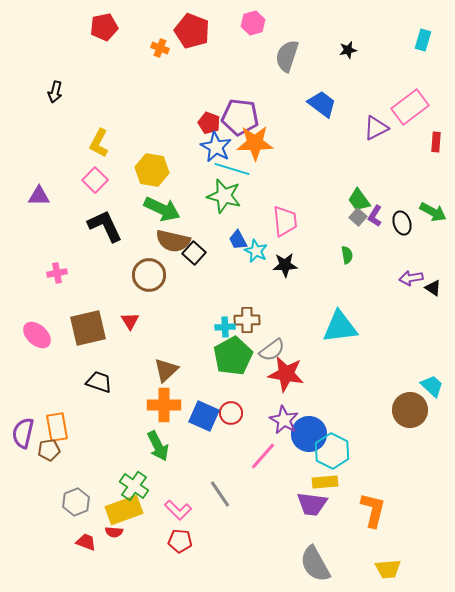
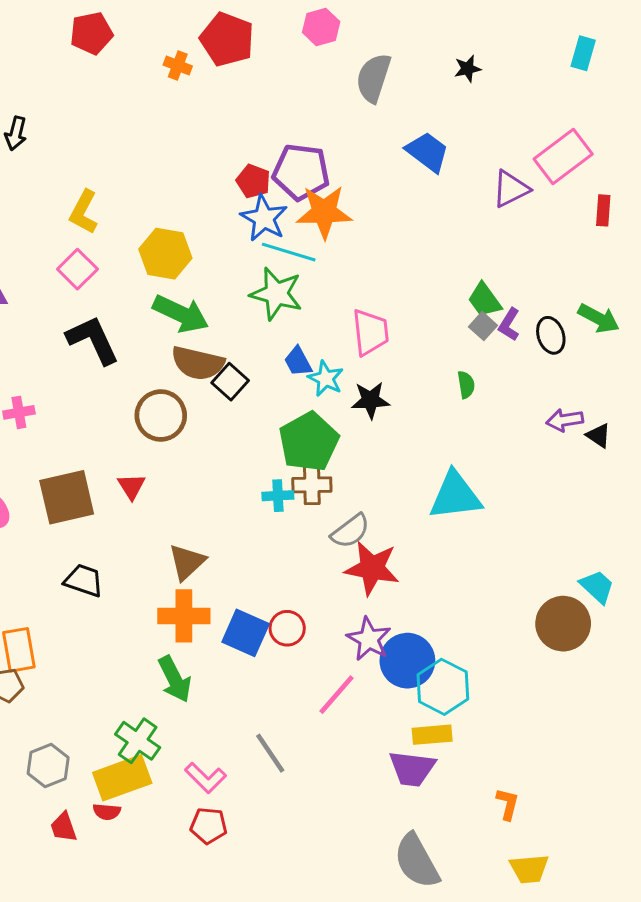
green pentagon: (233, 356) -> (309, 442), moved
orange L-shape: (373, 510) -> (508, 804), moved, size x0.6
red trapezoid: (86, 542) -> (64, 827), turned -130

